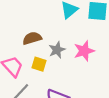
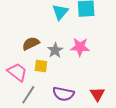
pink star: (84, 51) -> (80, 47), turned 30

